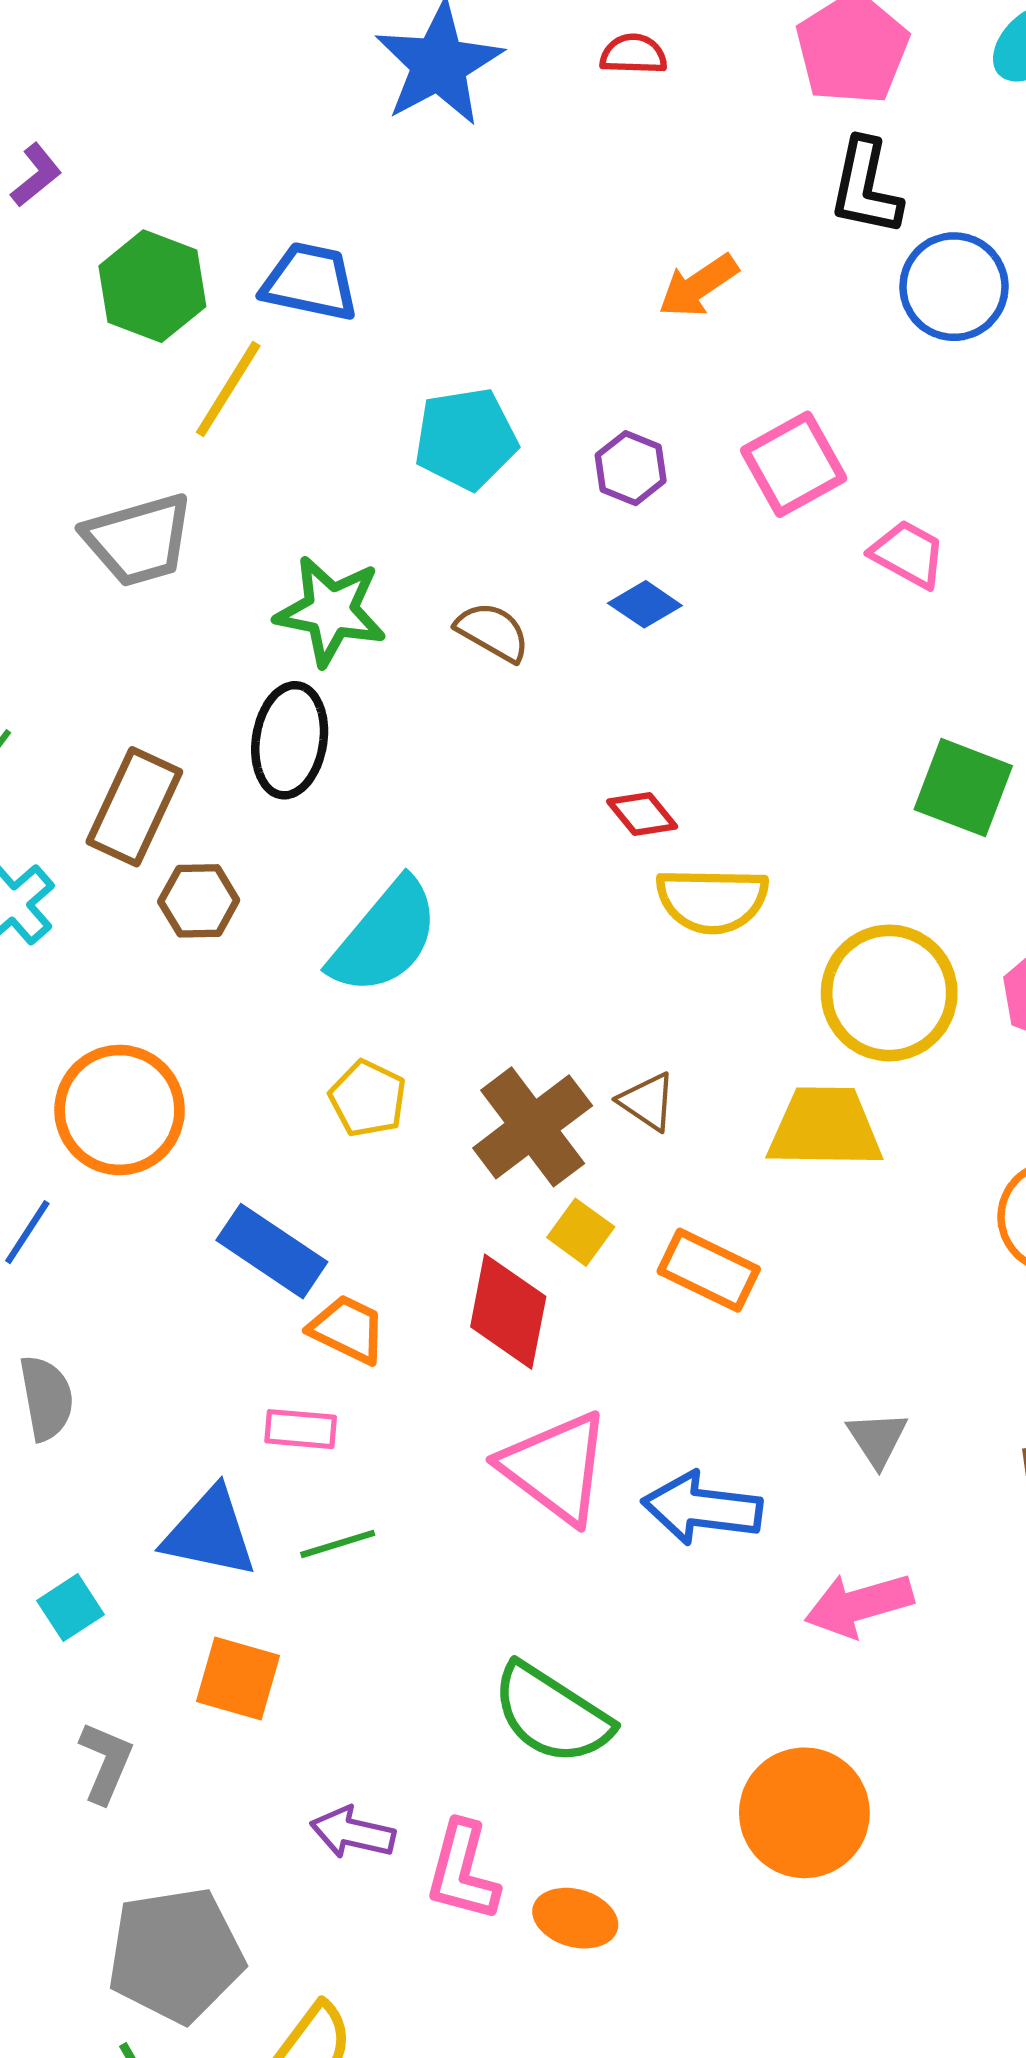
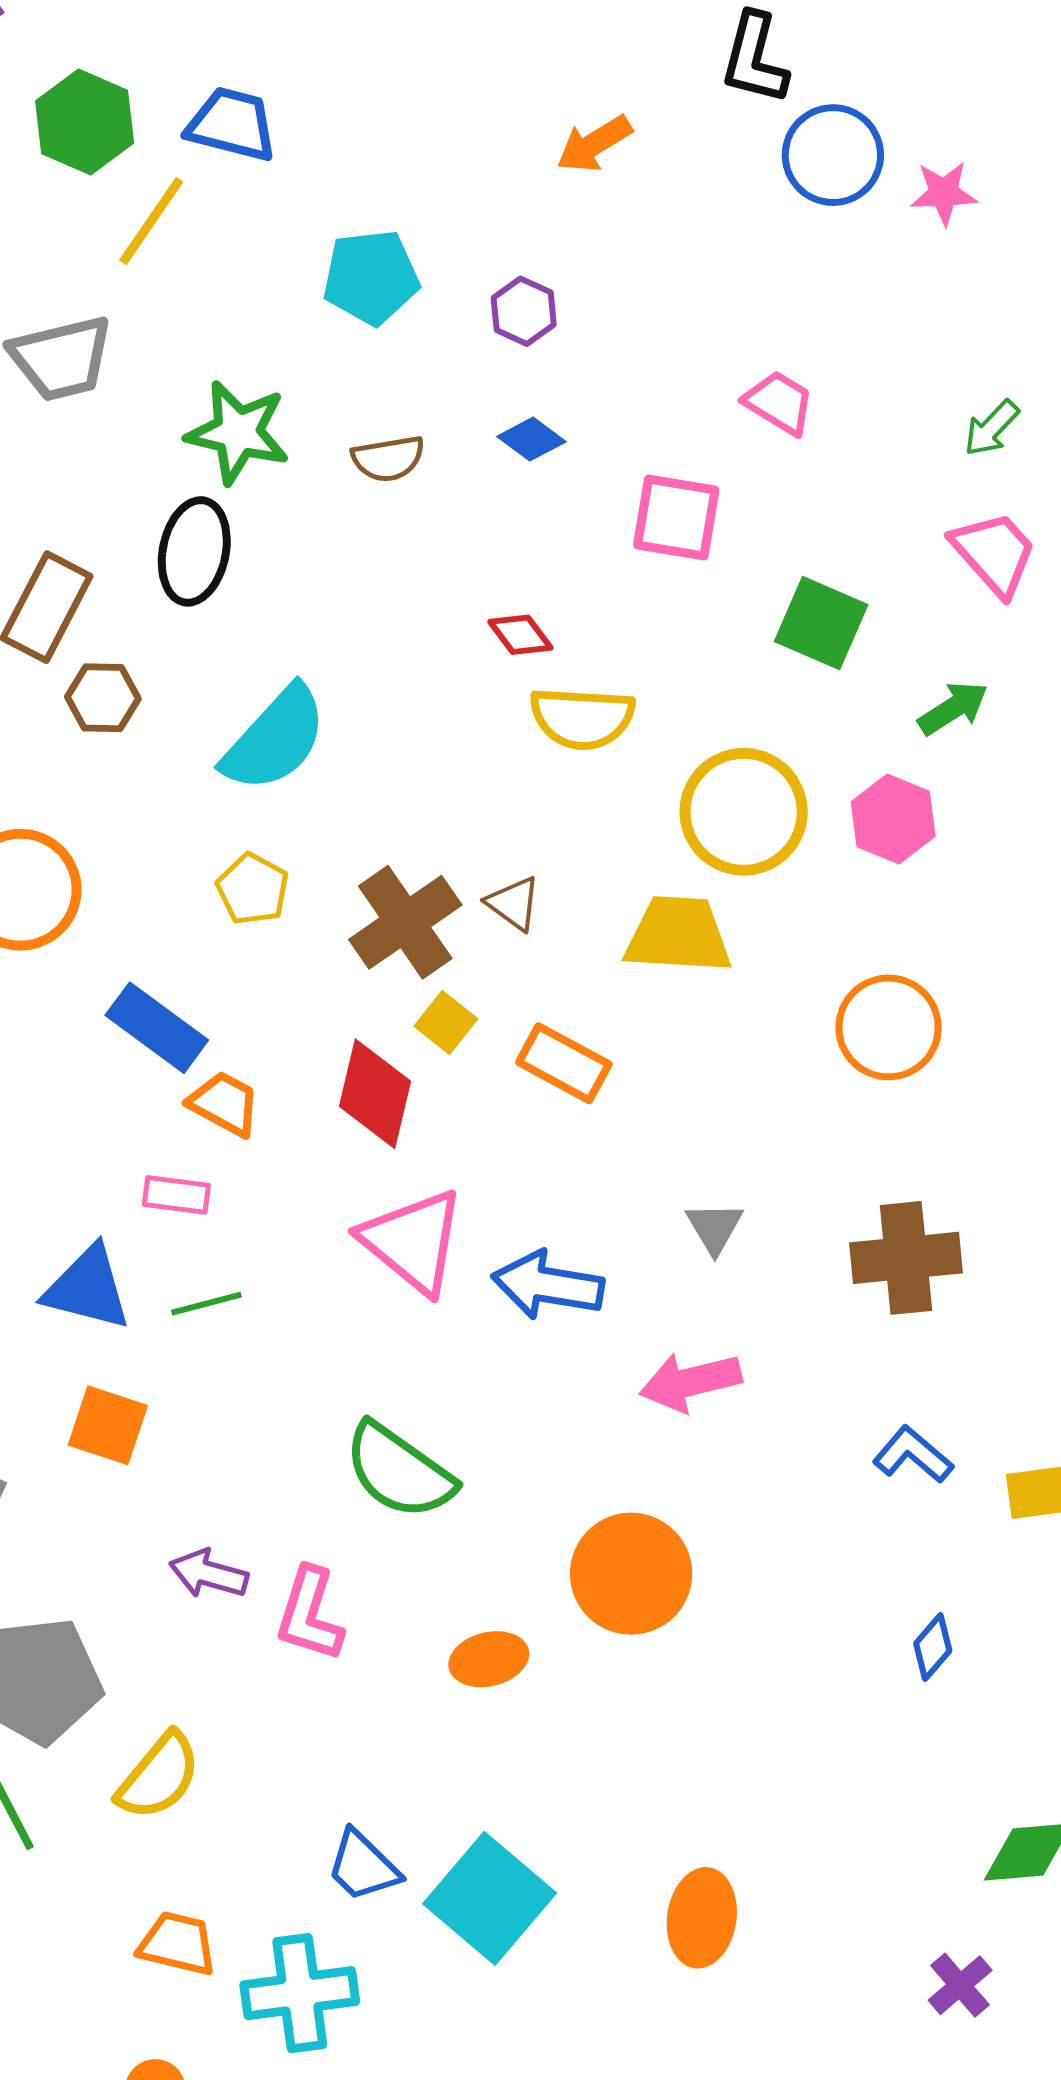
pink square: (794, 464) -> (676, 518), moved, turned 36
brown semicircle: (493, 632) -> (388, 459), turned 138
orange ellipse: (575, 1918) -> (489, 1659), moved, turned -32

